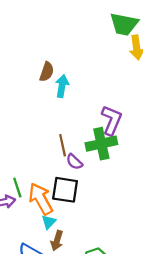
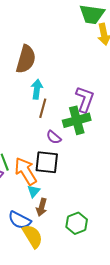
brown semicircle: (47, 72) -> (26, 59), size x1.6
cyan arrow: (62, 86) -> (37, 89), moved
brown line: (63, 145) -> (43, 108), moved, turned 30

